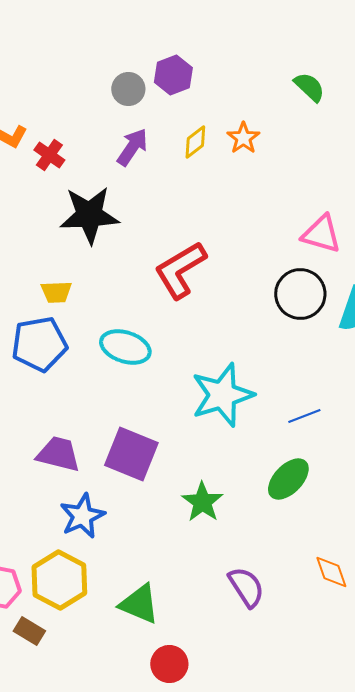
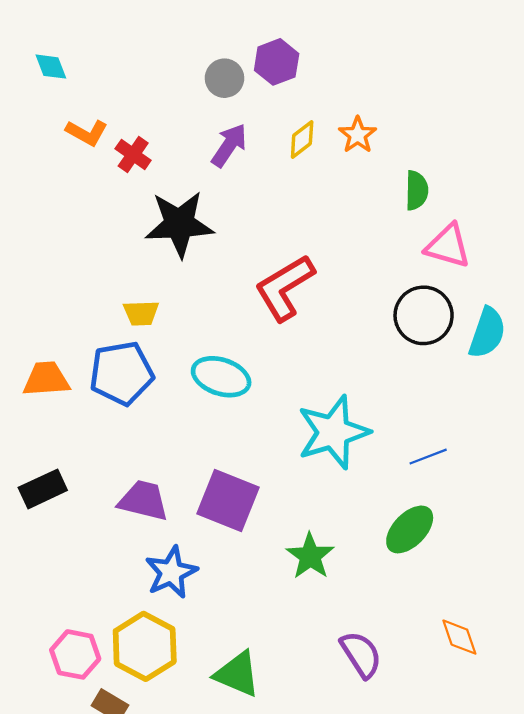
green semicircle: (309, 87) -> (417, 190), moved, turned 48

